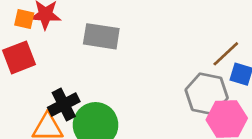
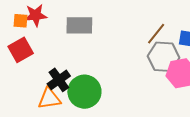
brown line: (226, 54) -> (156, 34), moved

